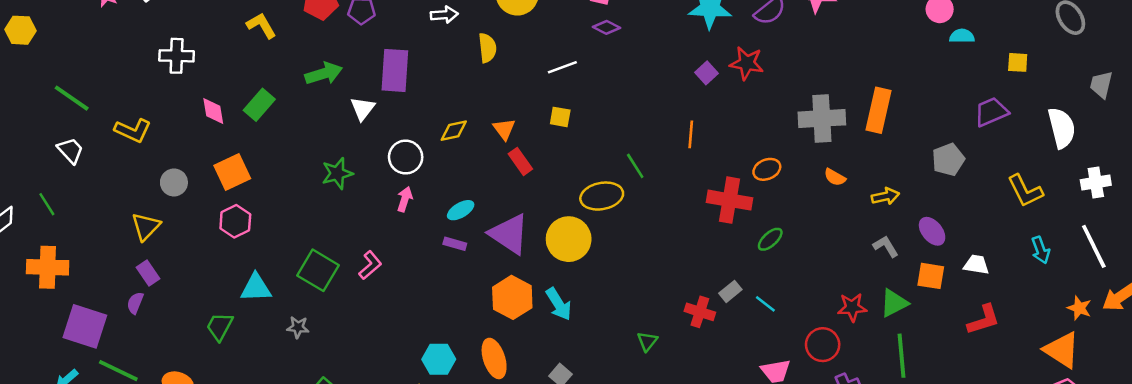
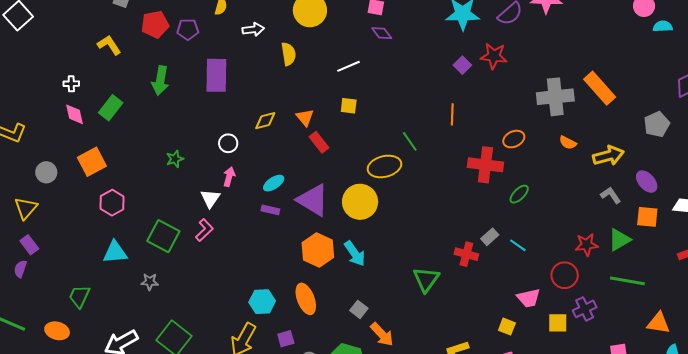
purple diamond: (606, 27) -> (382, 33), turned 30
white cross: (177, 56) -> (71, 84), moved, size x0.6
green arrow: (324, 74) -> (160, 81), turned 120
white triangle: (363, 108) -> (210, 198), moved
orange rectangle: (878, 110) -> (600, 88), turned -52
white circle: (406, 157) -> (228, 143), size x0.7
green star: (337, 173) -> (175, 159), size x0.7
yellow arrow: (885, 196) -> (608, 156), size x1.4
pink hexagon: (235, 221) -> (112, 203), moved
green trapezoid: (220, 326) -> (79, 296), moved
green triangle: (647, 341) -> (426, 279), size x1.6
green line: (902, 356) -> (627, 281), turned -72

